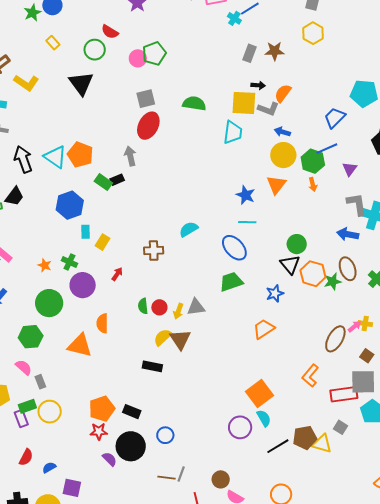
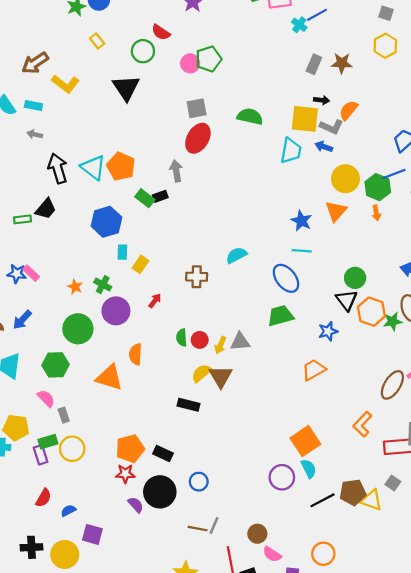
blue arrow: (282, 132) -> (324, 147), moved

